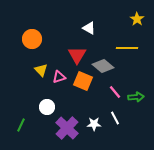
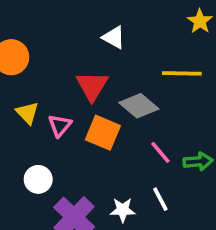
pink triangle: (59, 77) -> (60, 125), turned -32

